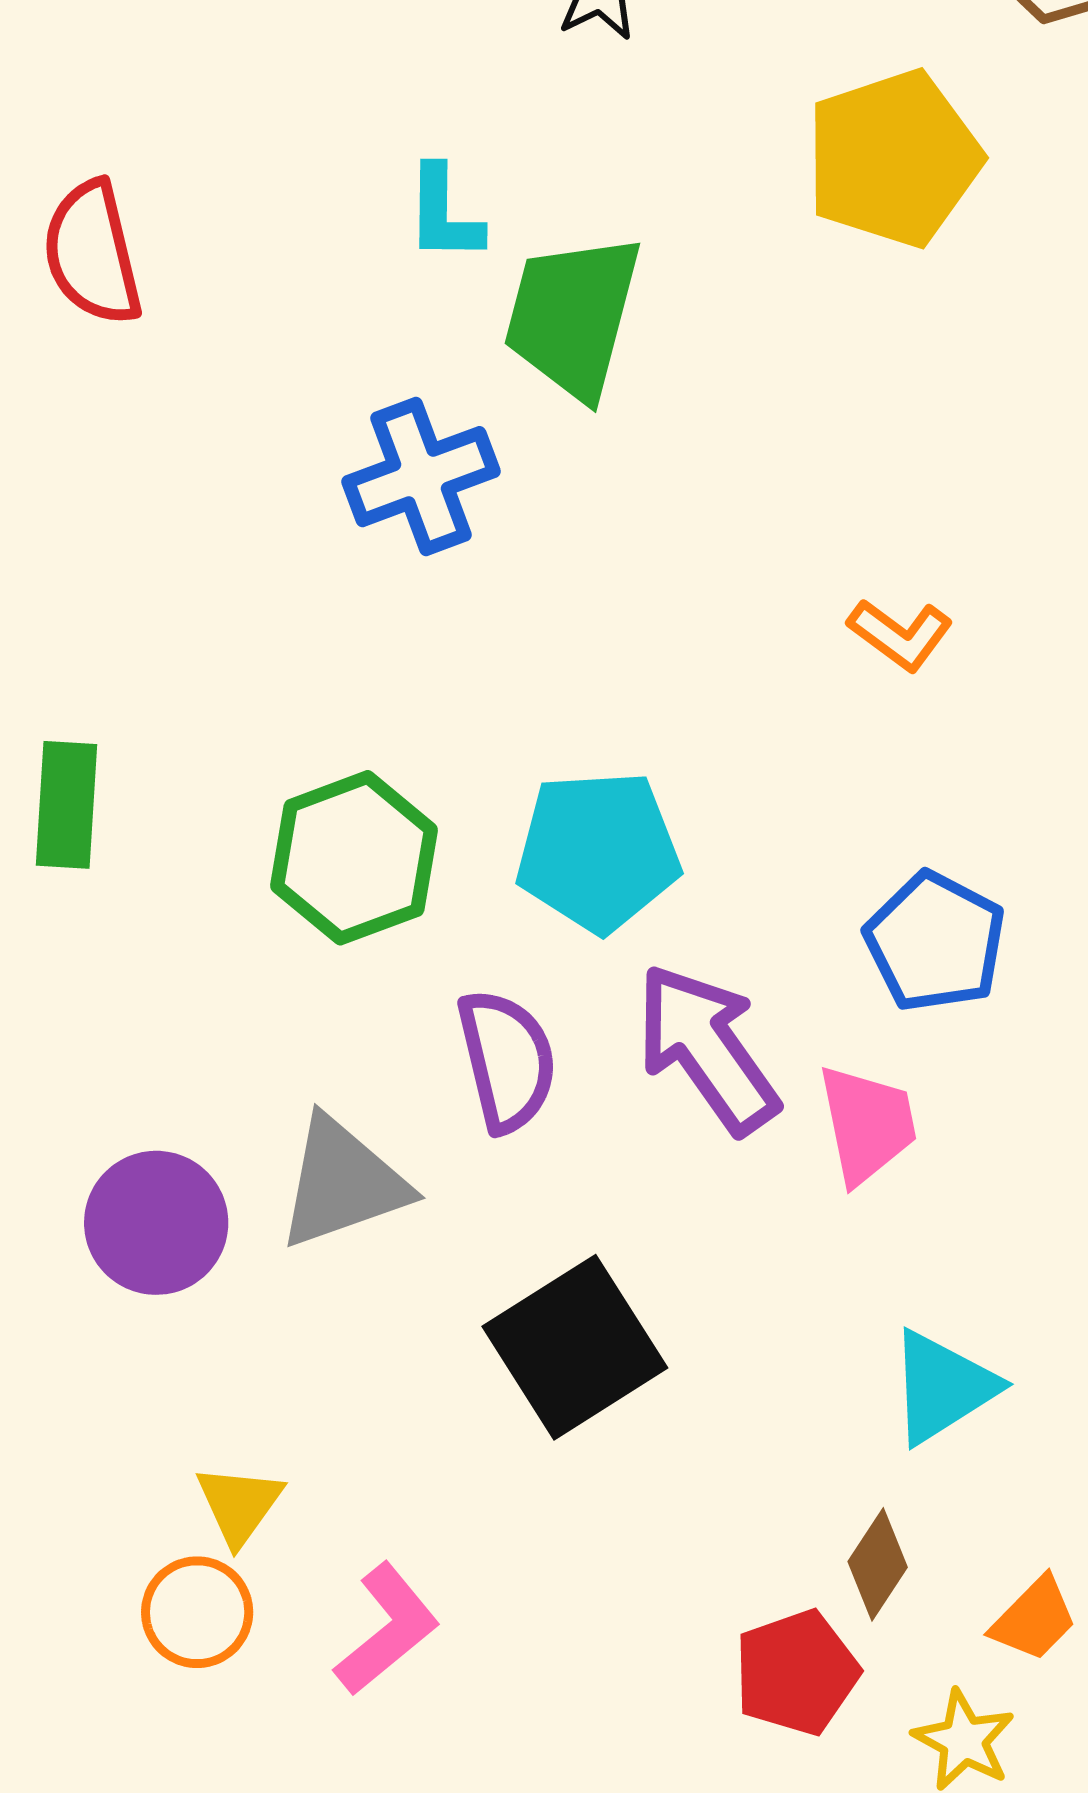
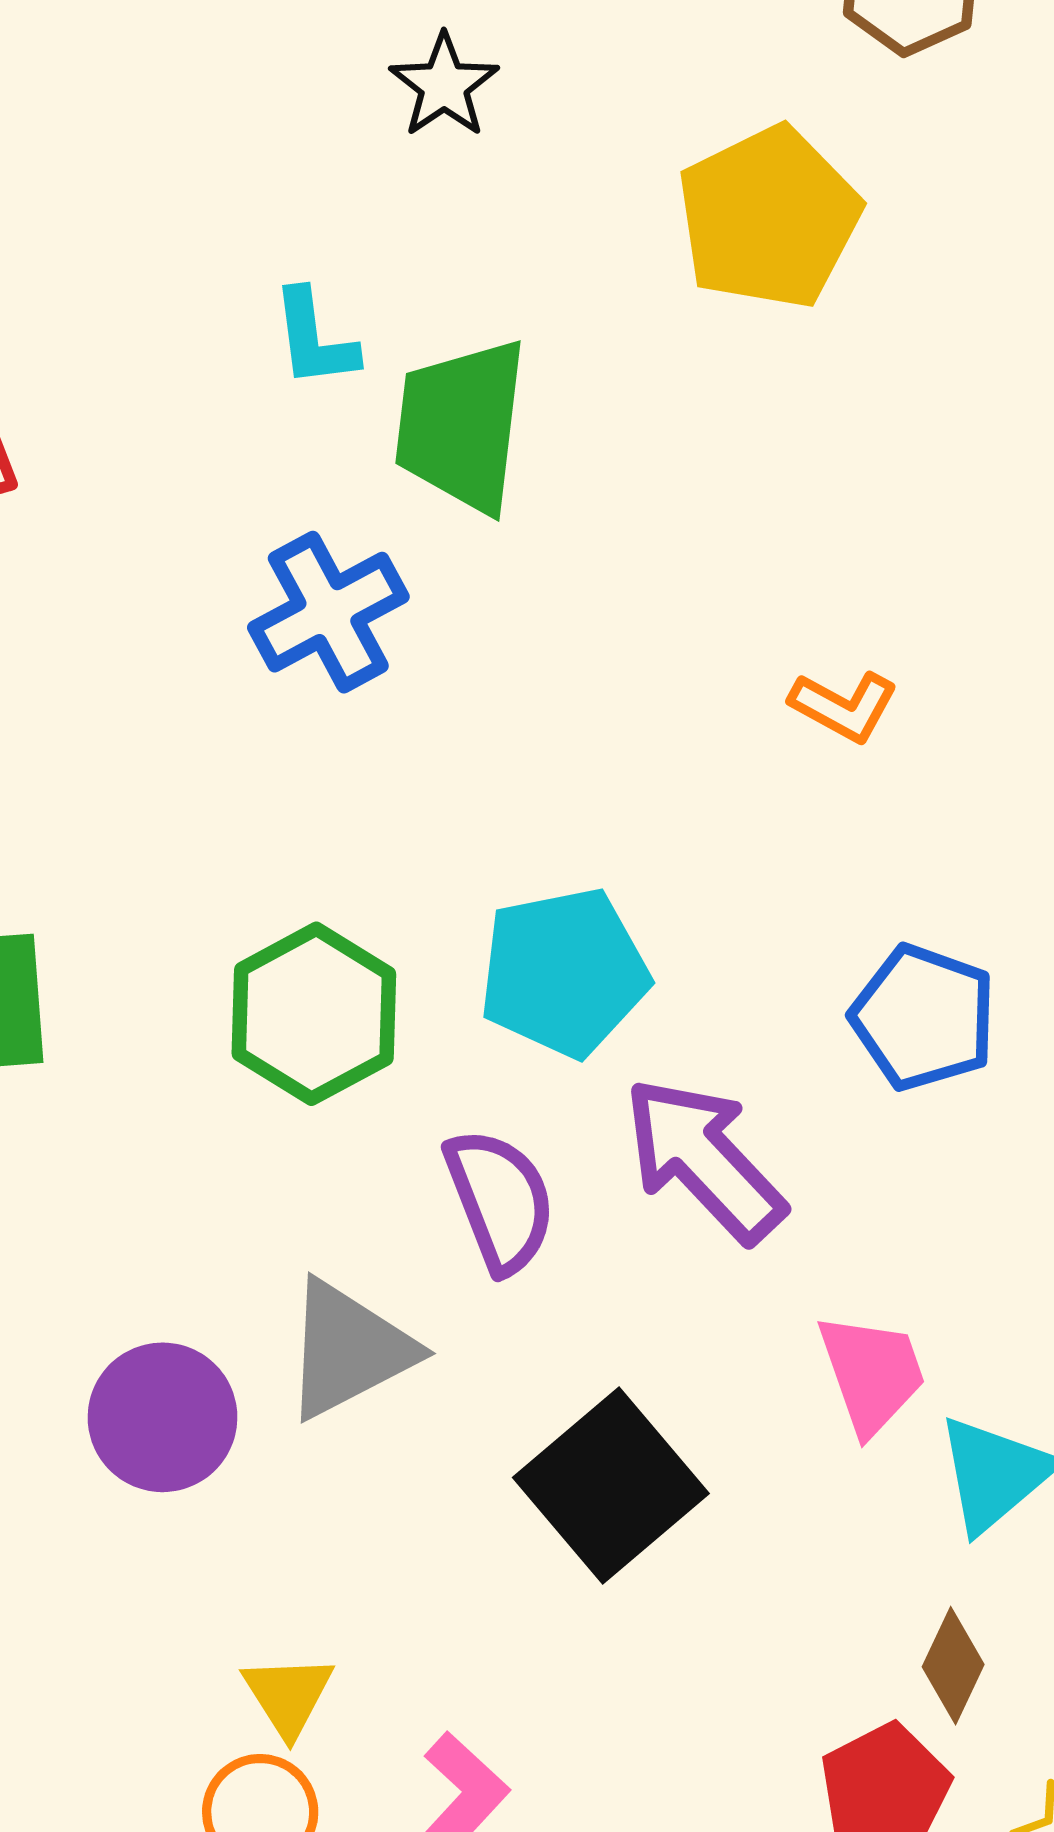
pink trapezoid: (867, 1124) -> (872, 1374), moved

